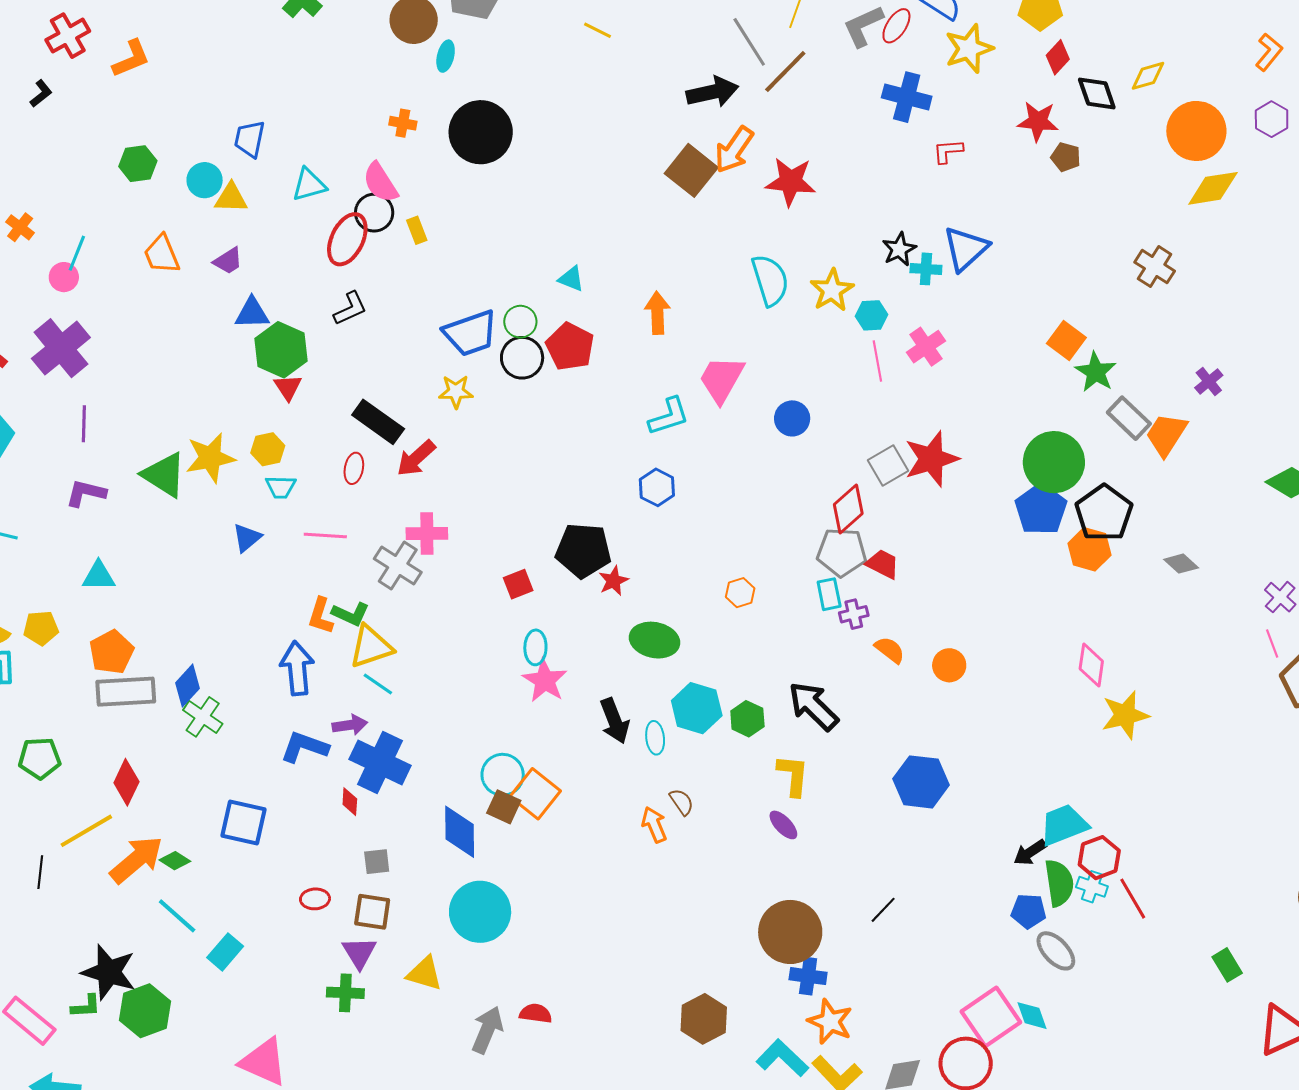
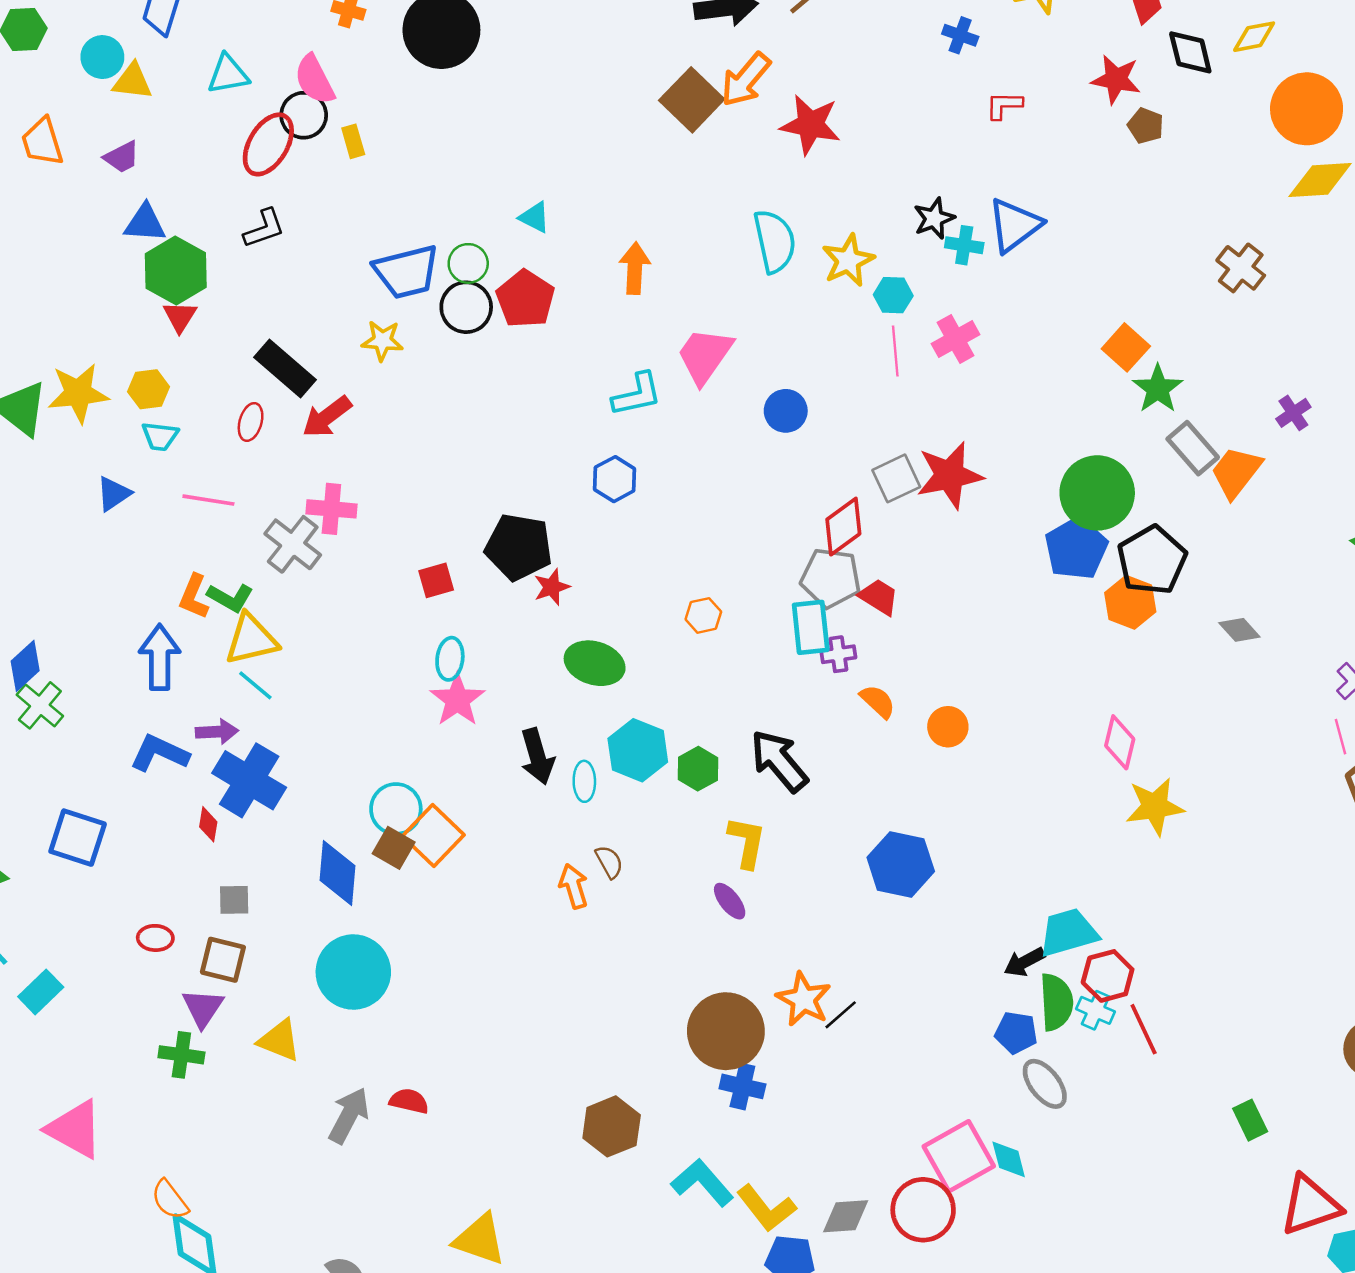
blue cross: (907, 97) -> (960, 35), size x0.6
cyan rectangle: (829, 594) -> (811, 627), size x1.4
orange star: (830, 1022) -> (804, 999), moved

